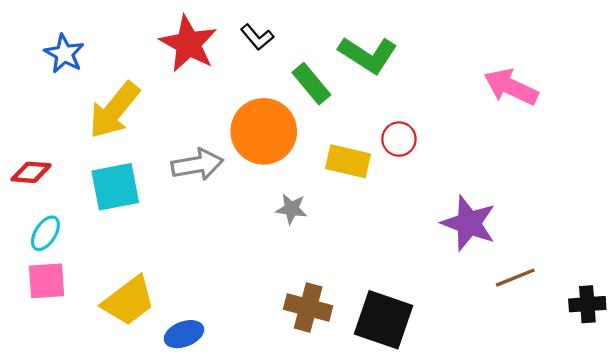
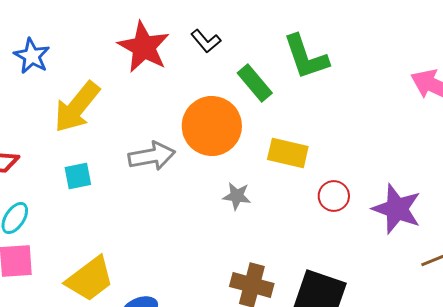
green L-shape: (368, 55) -> (306, 57), turned 38
red circle: (399, 139) -> (334, 196), moved
cyan square: (115, 187) -> (78, 176), size x0.6

